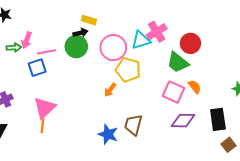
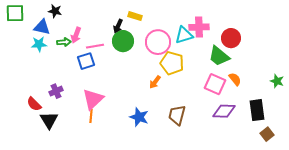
pink cross: (157, 32) -> (199, 27), turned 30
black arrow: (81, 33) -> (118, 26), moved, turned 128
blue star: (108, 134) -> (139, 117), moved

